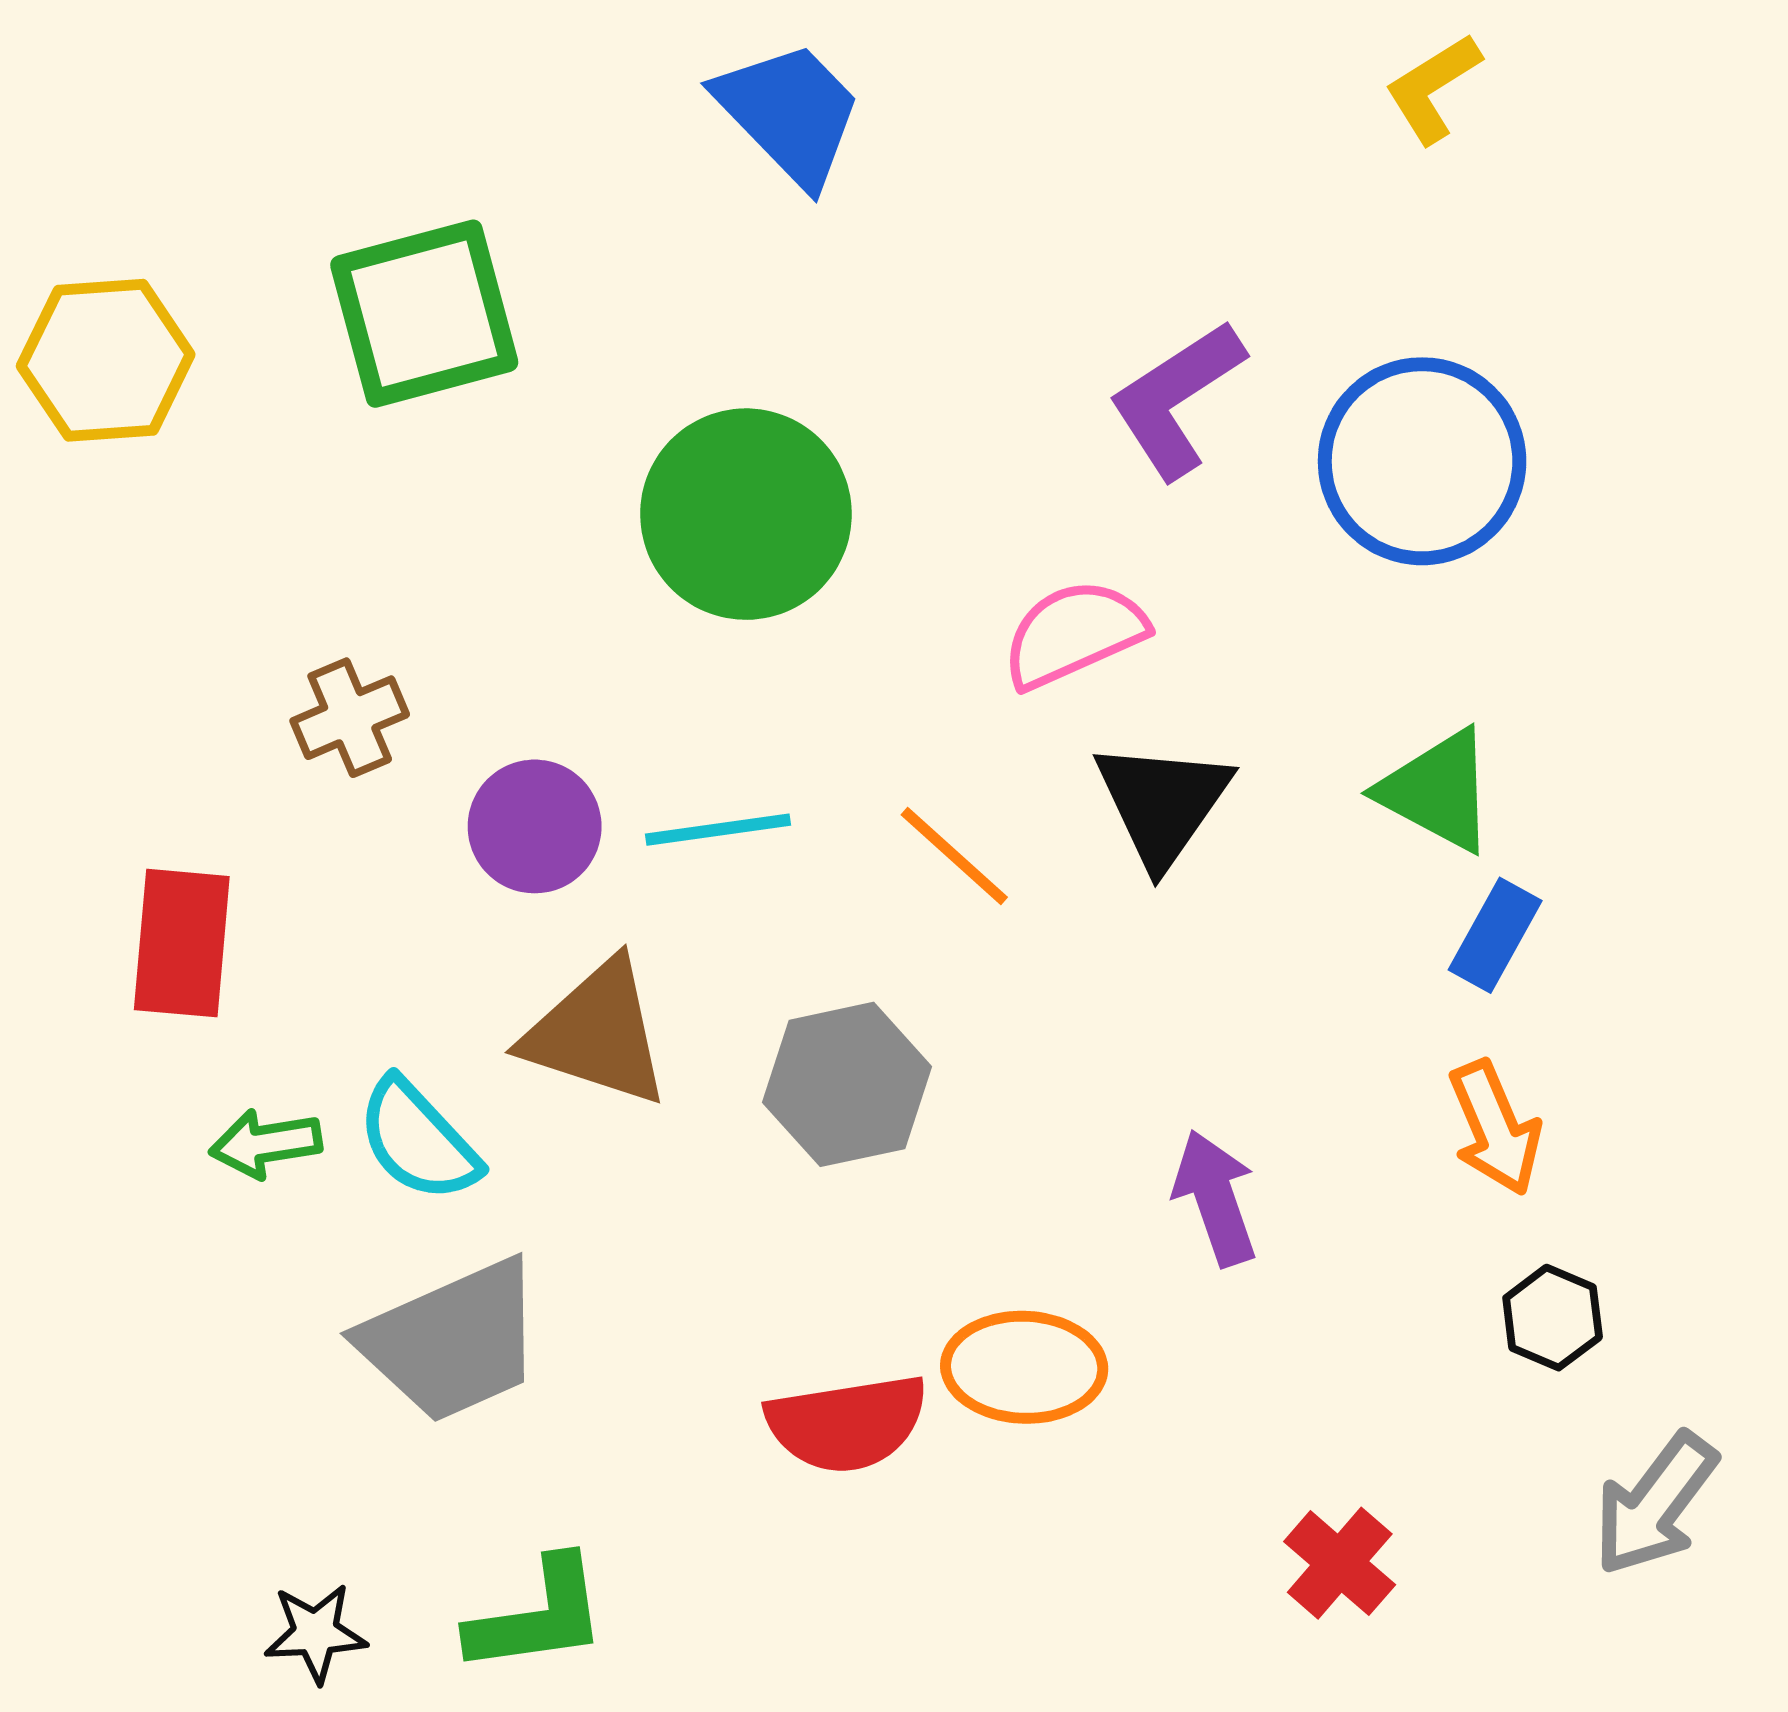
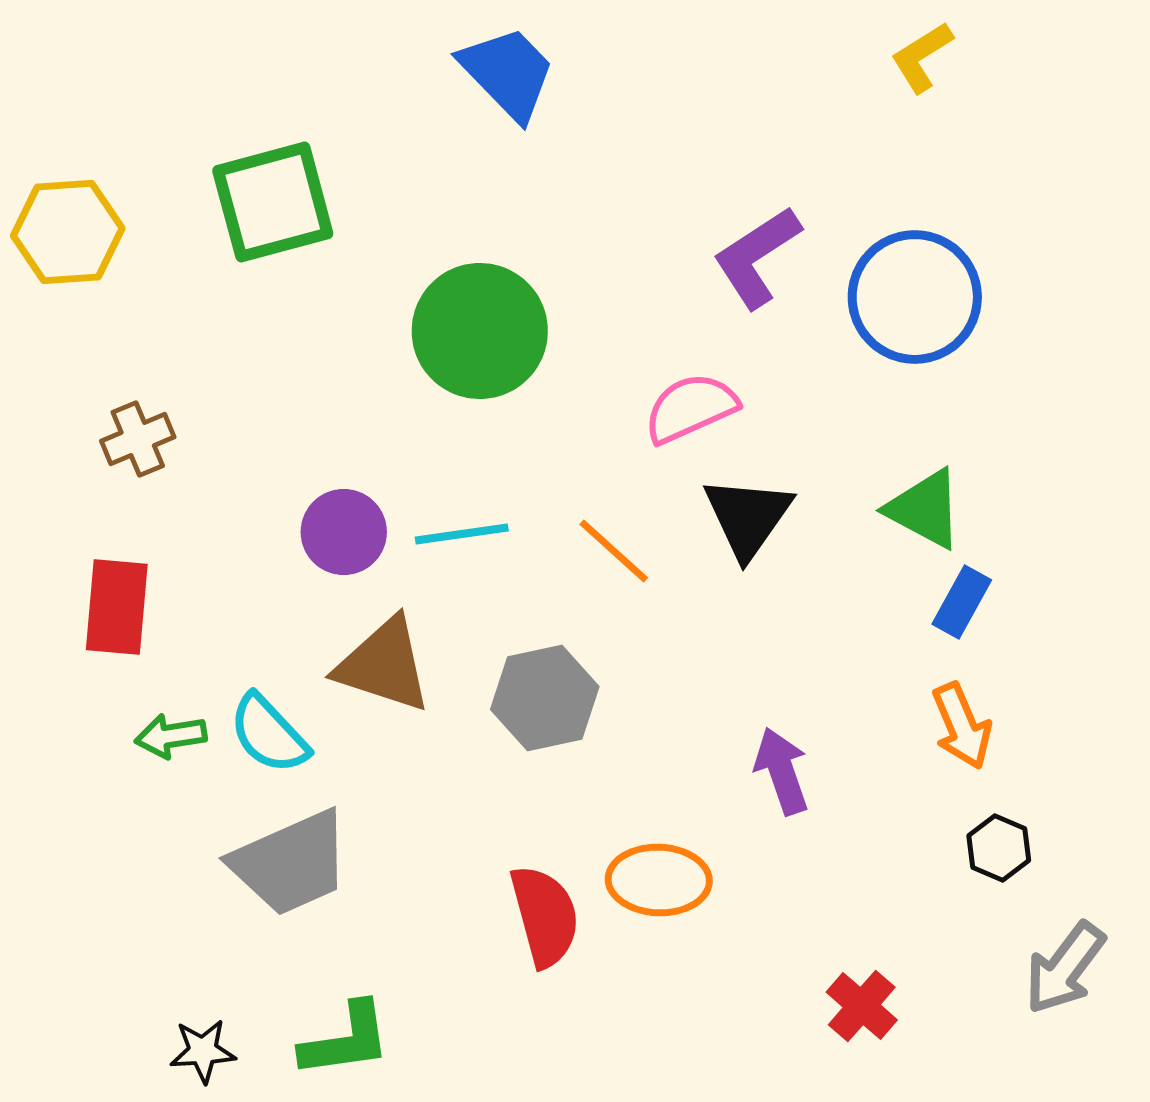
brown cross: (350, 718) -> (138, 439), moved
red semicircle: (847, 1423) -> (545, 916), turned -96

